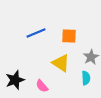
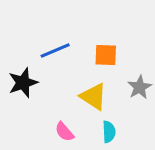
cyan semicircle: (86, 78) -> (109, 132), moved
black star: (15, 80) -> (23, 83), moved

